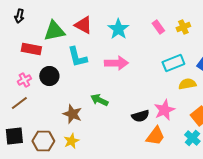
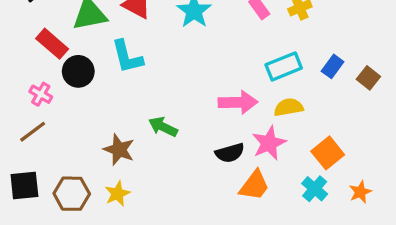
red rectangle: (31, 49) -> (52, 44), turned 30
pink arrow: (116, 63) -> (238, 102), moved
black circle: (49, 76) -> (78, 71), moved
pink cross: (24, 80) -> (41, 94), turned -32
yellow semicircle: (187, 84) -> (289, 107), moved

